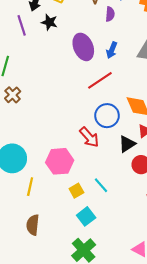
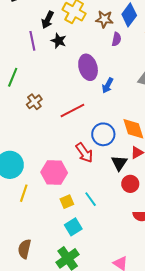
blue arrow: (112, 50) -> (108, 85), moved
red line: (100, 80) -> (72, 110), moved
brown cross: (13, 95) -> (34, 102), moved
black triangle: (127, 144) -> (119, 163), turned -30
brown semicircle: (33, 225) -> (24, 249), moved

